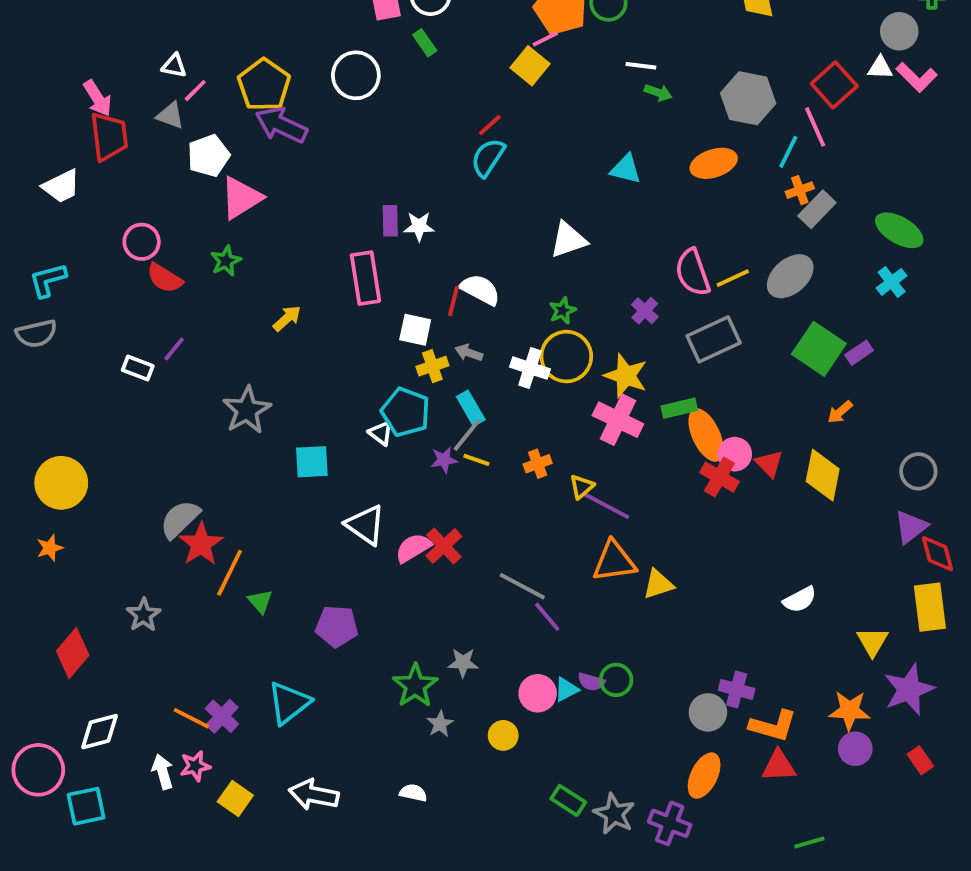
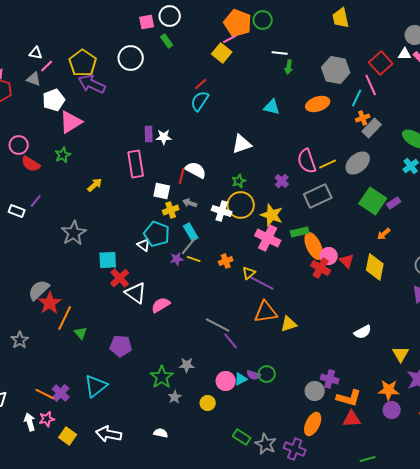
green arrow: (658, 93) -> (289, 67), turned 80
red cross: (444, 546) -> (120, 278), moved

